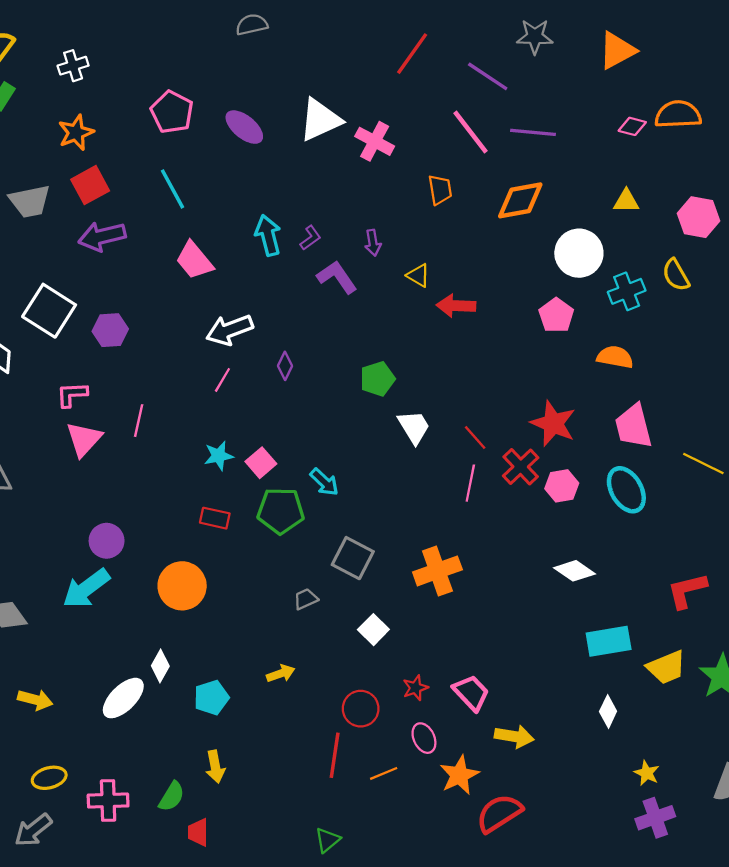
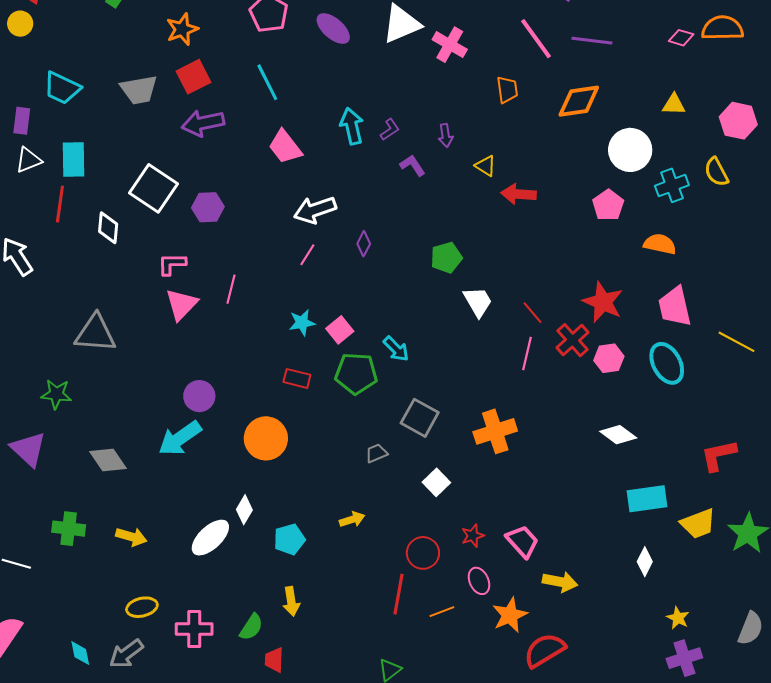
purple L-shape: (337, 277) -> (412, 165), size x0.7

